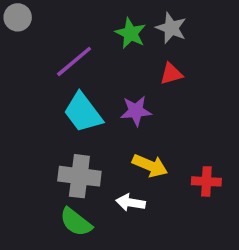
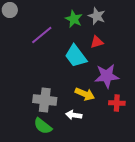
purple star: (136, 111) -> (107, 76), moved, size x1.4
cyan trapezoid: (83, 113) -> (76, 56), moved

